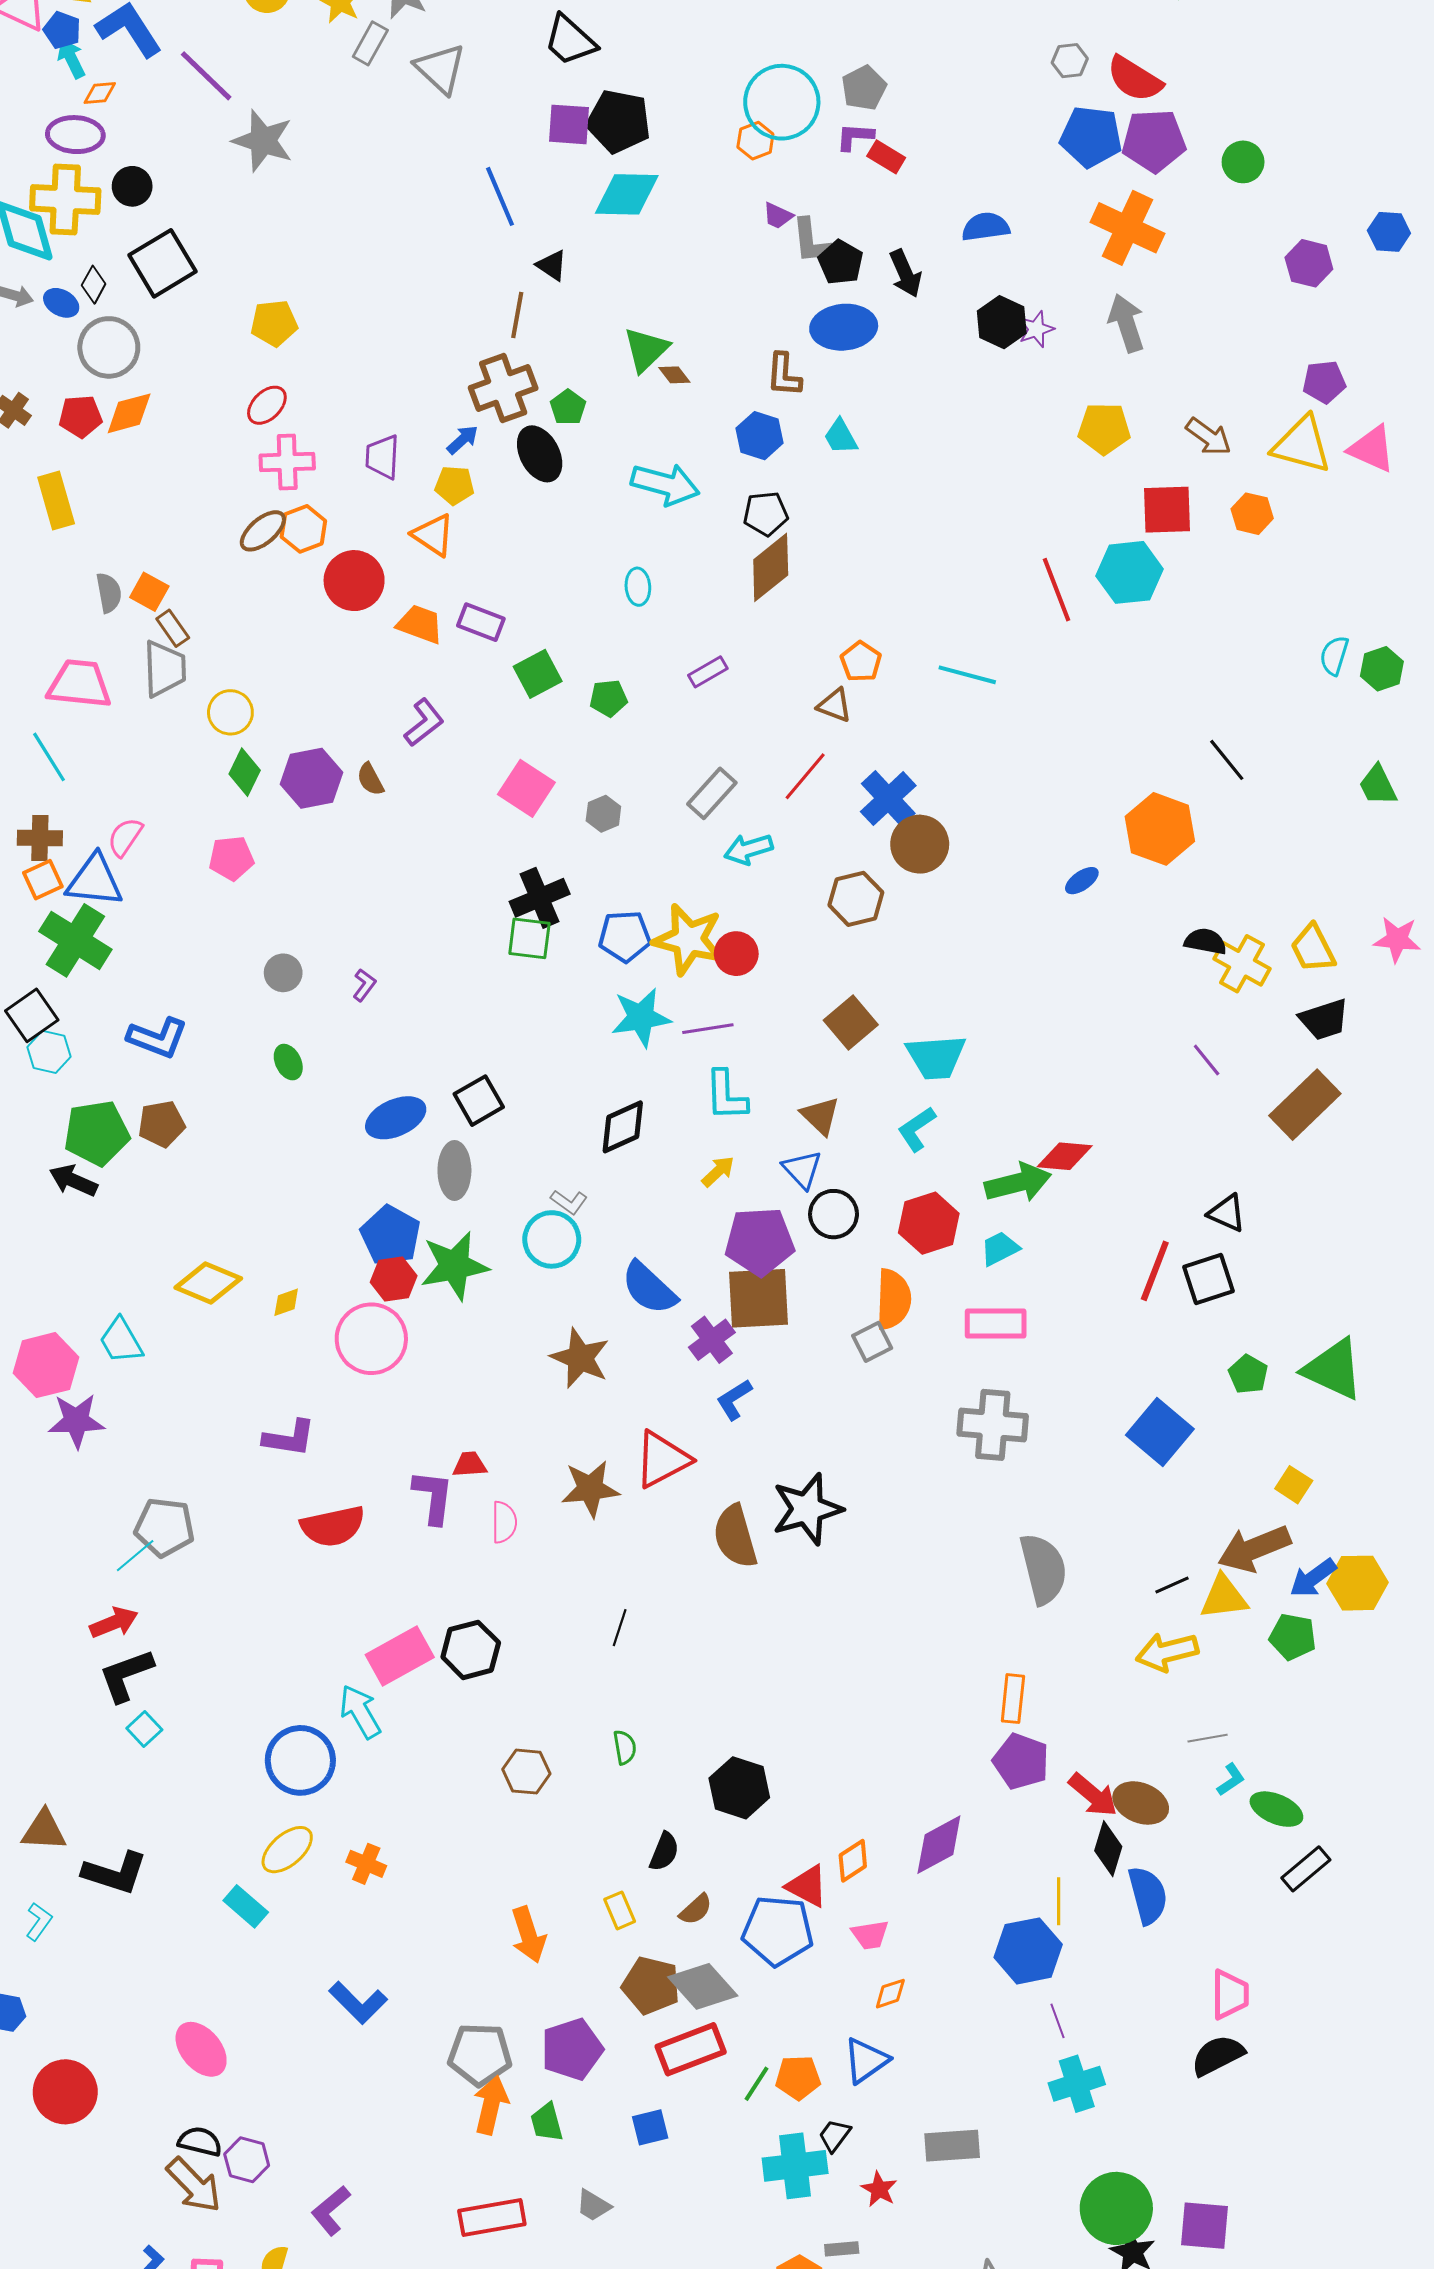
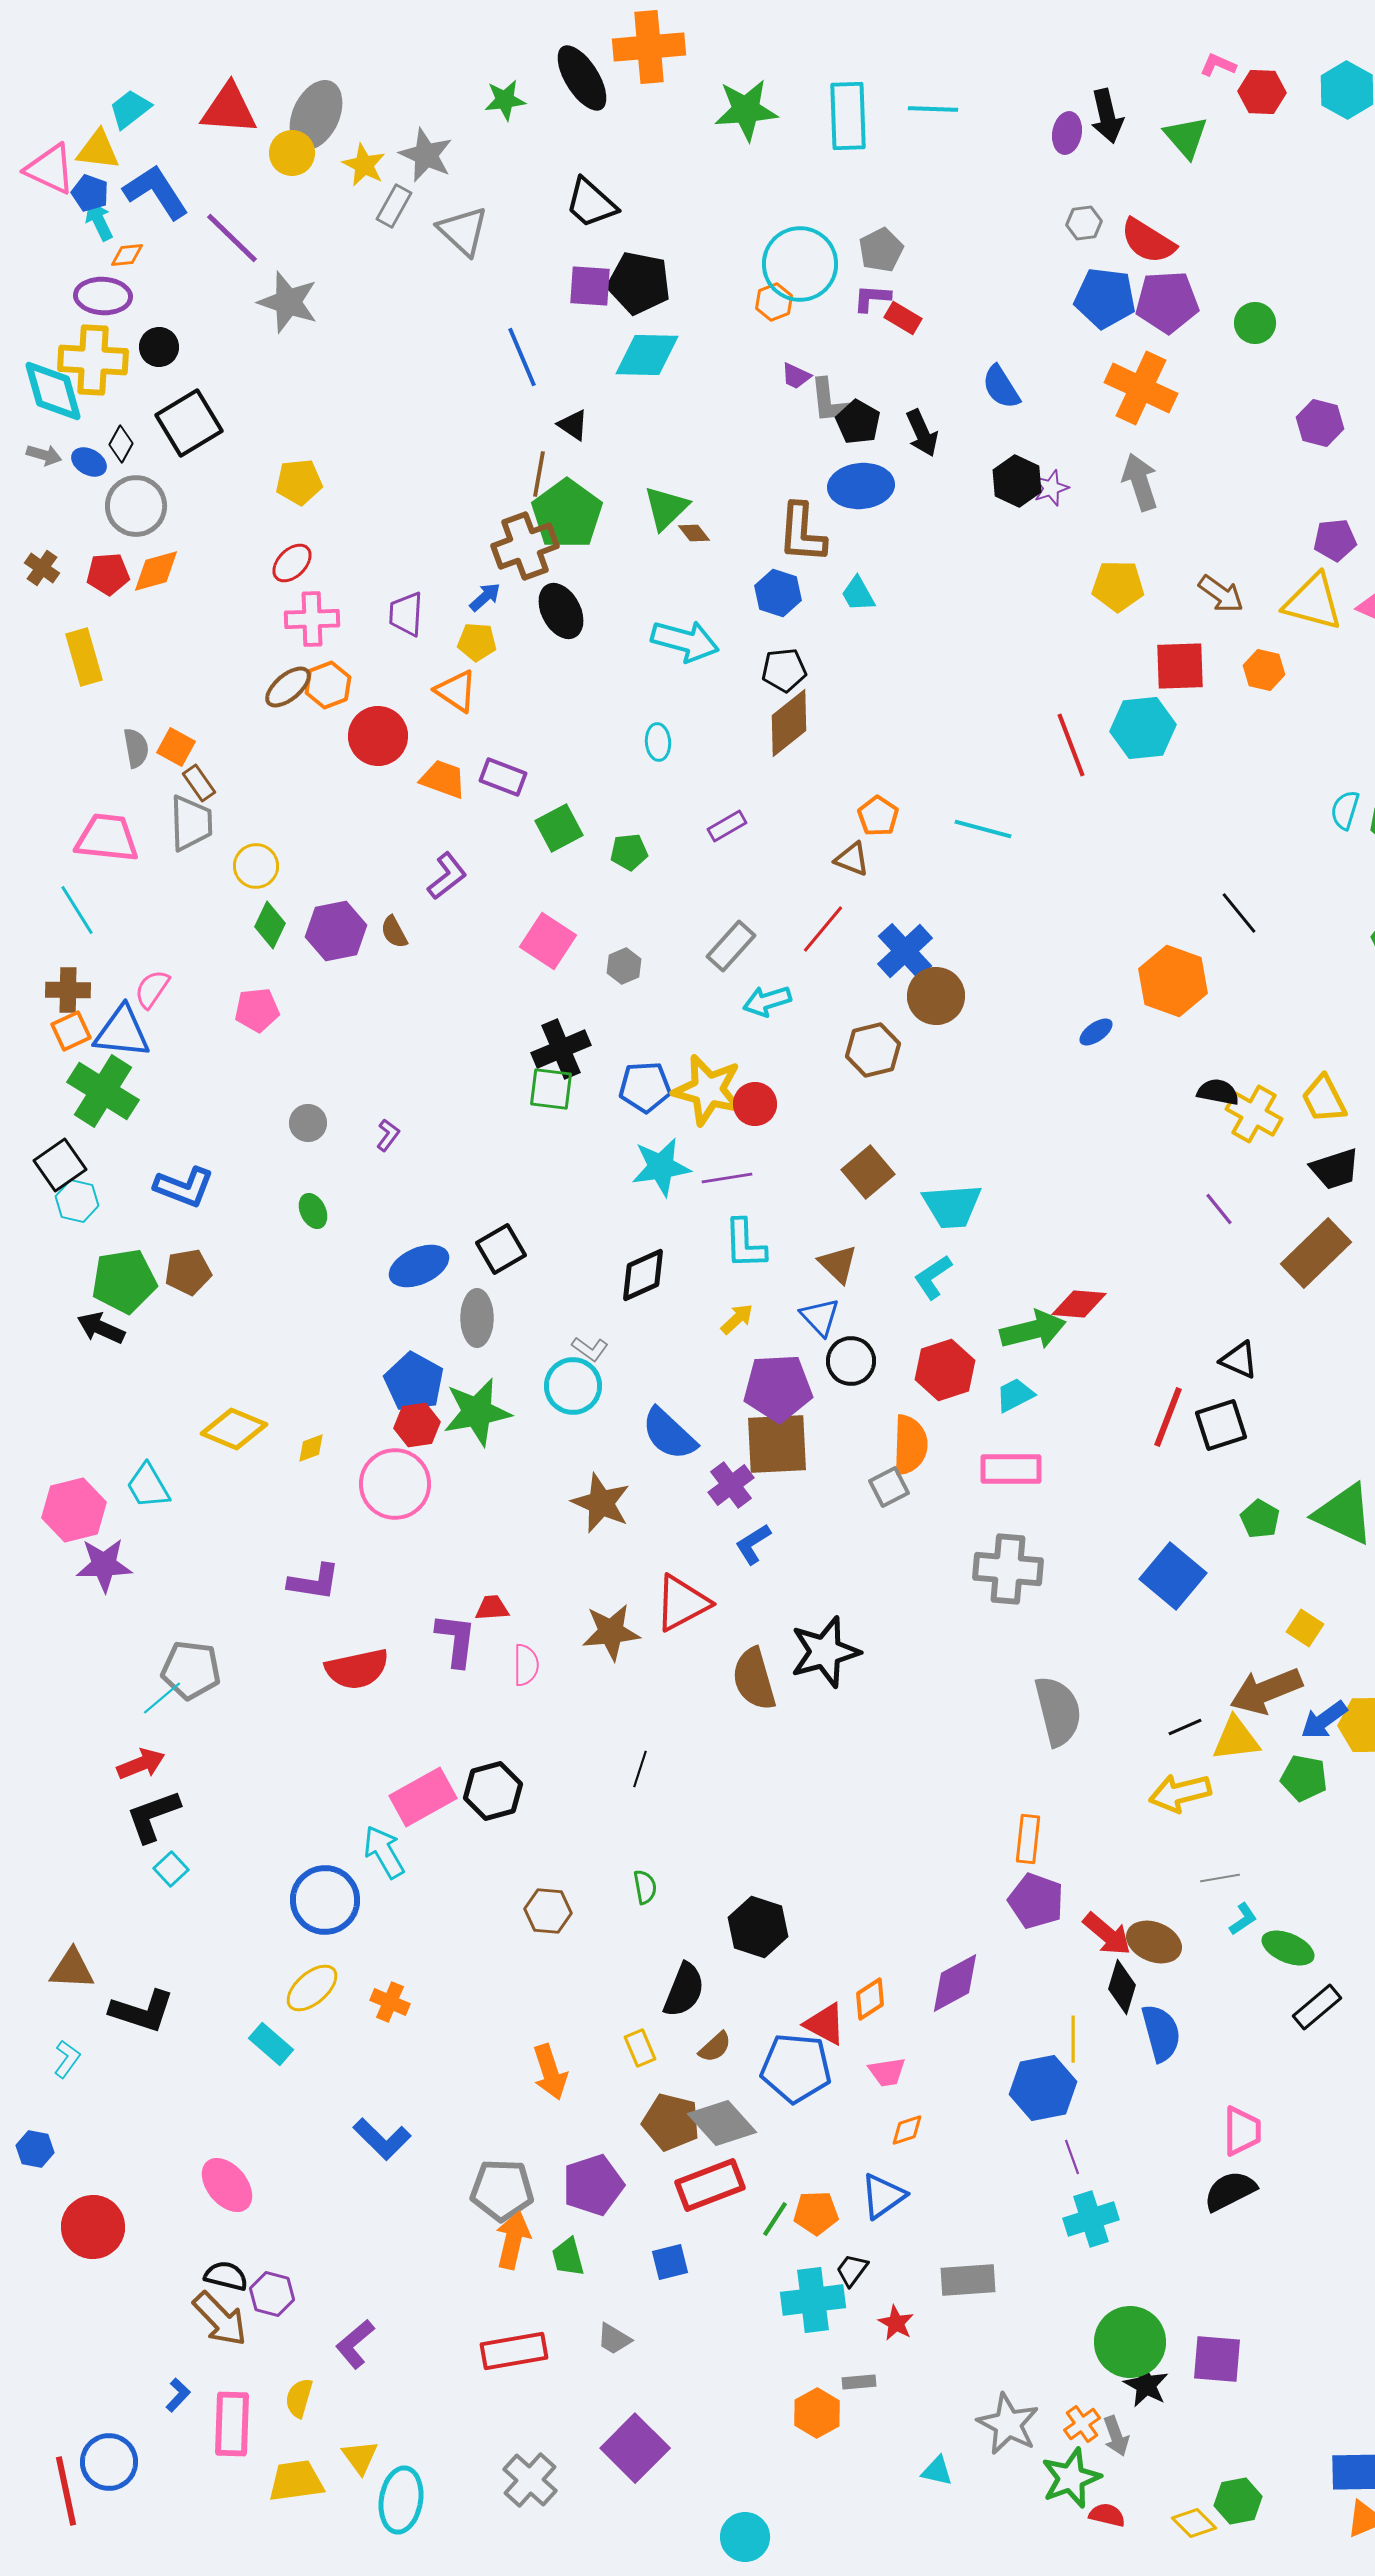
blue semicircle: (986, 227) -> (1001, 387), turned -114
brown L-shape: (784, 375) -> (802, 533), size x1.4
green pentagon: (568, 407) -> (567, 514), moved, size x2.0
black semicircle: (664, 1852) -> (684, 1990), size x1.4

